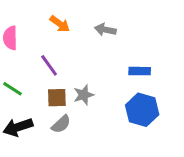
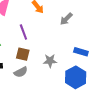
gray arrow: (105, 30) -> (66, 19), turned -72
gray star: (84, 95) -> (50, 61), moved

